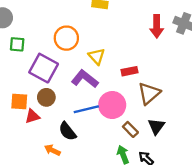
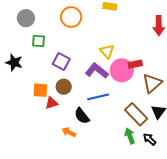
orange circle: (66, 38) -> (71, 17), moved
purple square: (44, 68) -> (61, 61), size x0.7
pink circle: (112, 105) -> (122, 70), moved
brown rectangle: (130, 129) -> (136, 114), size x1.6

